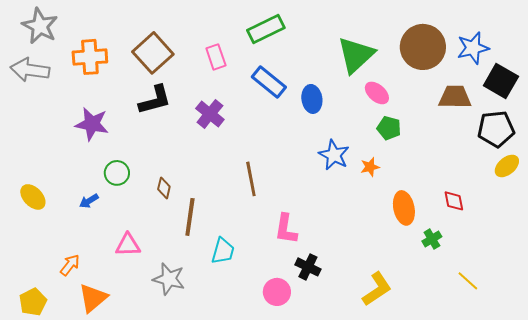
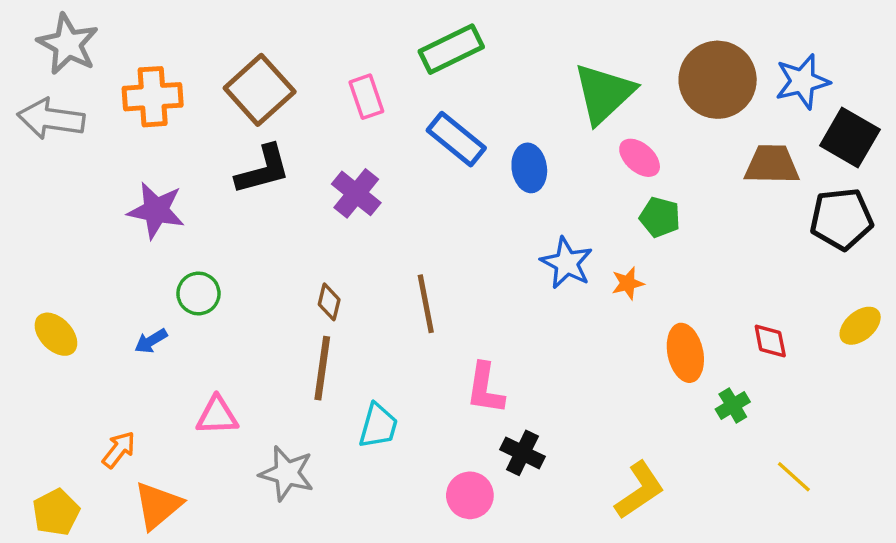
yellow ellipse: (507, 166) -> (860, 326), moved
brown diamond: (164, 188) -> (329, 302), moved

